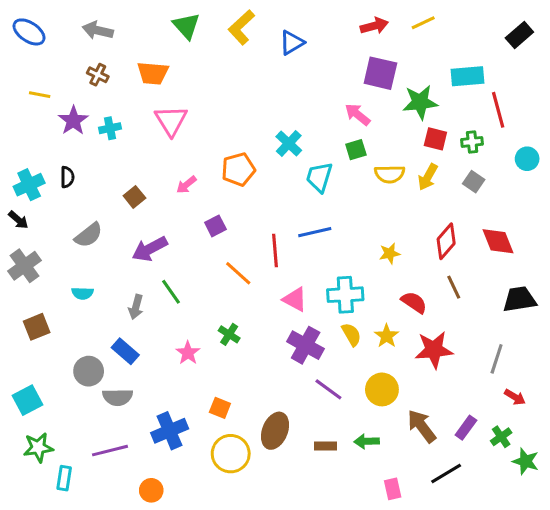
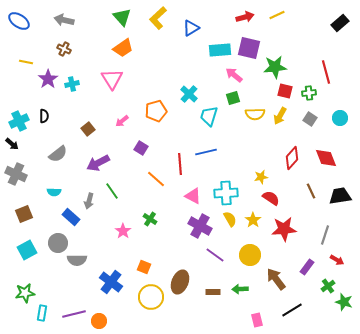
orange trapezoid: (153, 73) -> (123, 48), moved, turned -40
cyan rectangle: (468, 76) -> (220, 50), moved
cyan circle: (527, 159) -> (340, 118), moved
purple square: (215, 226) -> (141, 148), turned -32
yellow star: (390, 253) -> (261, 177), moved
gray cross: (24, 266) -> (16, 174), turned -30
brown line: (454, 287) -> (311, 191), moved
blue rectangle: (125, 351) -> (71, 217), moved
cyan square: (27, 400) -> (27, 250), moved
purple rectangle: (466, 428) -> (307, 267), moved
blue cross: (170, 431) -> (111, 282), turned -30
purple line: (110, 451) -> (74, 314), moved

